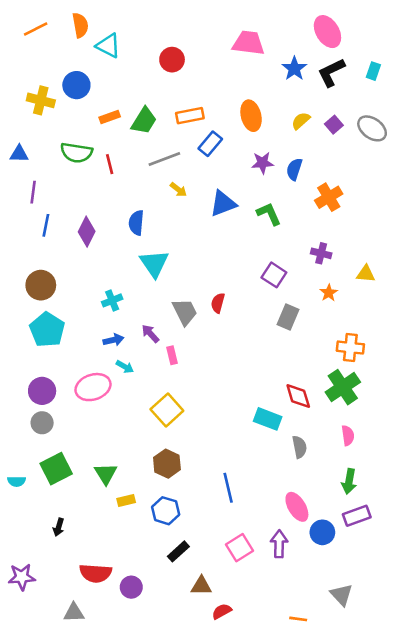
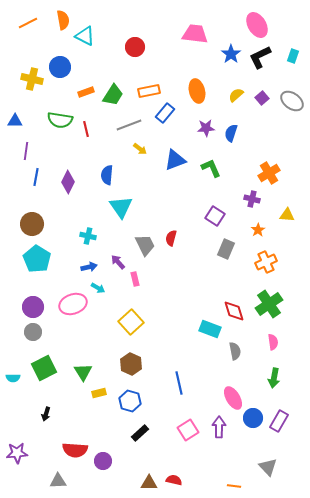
orange cross: (329, 197) -> (269, 173), moved
cyan cross: (112, 300) -> (88, 236), turned 35
orange cross: (350, 348) -> (266, 262), moved, turned -30
purple rectangle: (357, 516) -> (279, 421), moved, turned -40
brown triangle: (201, 586) -> (149, 483), moved
red semicircle: (222, 611) -> (174, 480), turned 42

